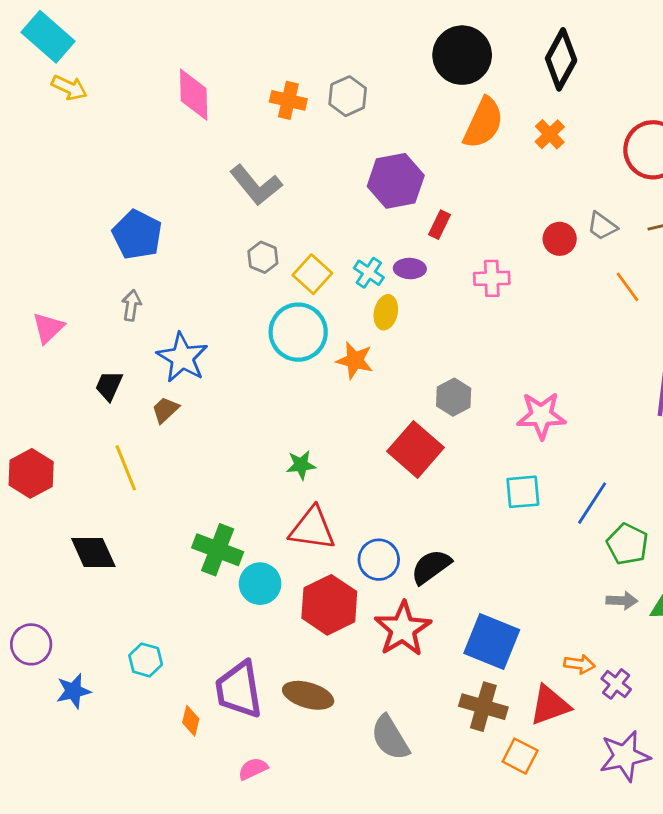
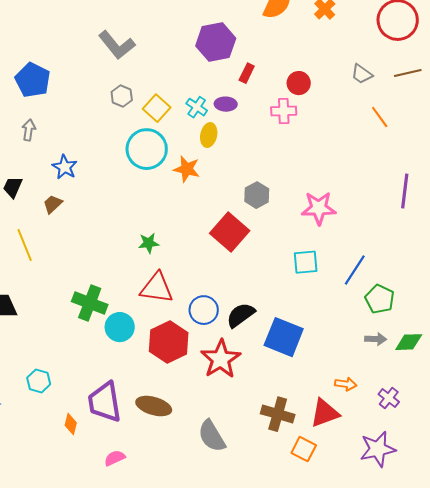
red circle: (560, 239) -> (299, 83), moved
blue star: (182, 358) -> (65, 167), size x0.7
blue square: (492, 642) -> (284, 337), moved
purple cross: (616, 684) -> (389, 398), moved

